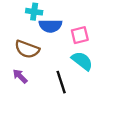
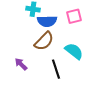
pink square: (80, 35) -> (74, 16), moved
brown semicircle: (27, 49) -> (44, 41), moved, turned -65

